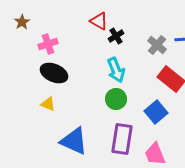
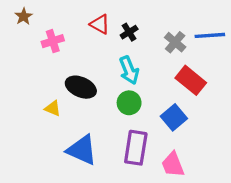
red triangle: (99, 21) -> (100, 24), moved
black ellipse: (54, 73) -> (81, 87), moved

